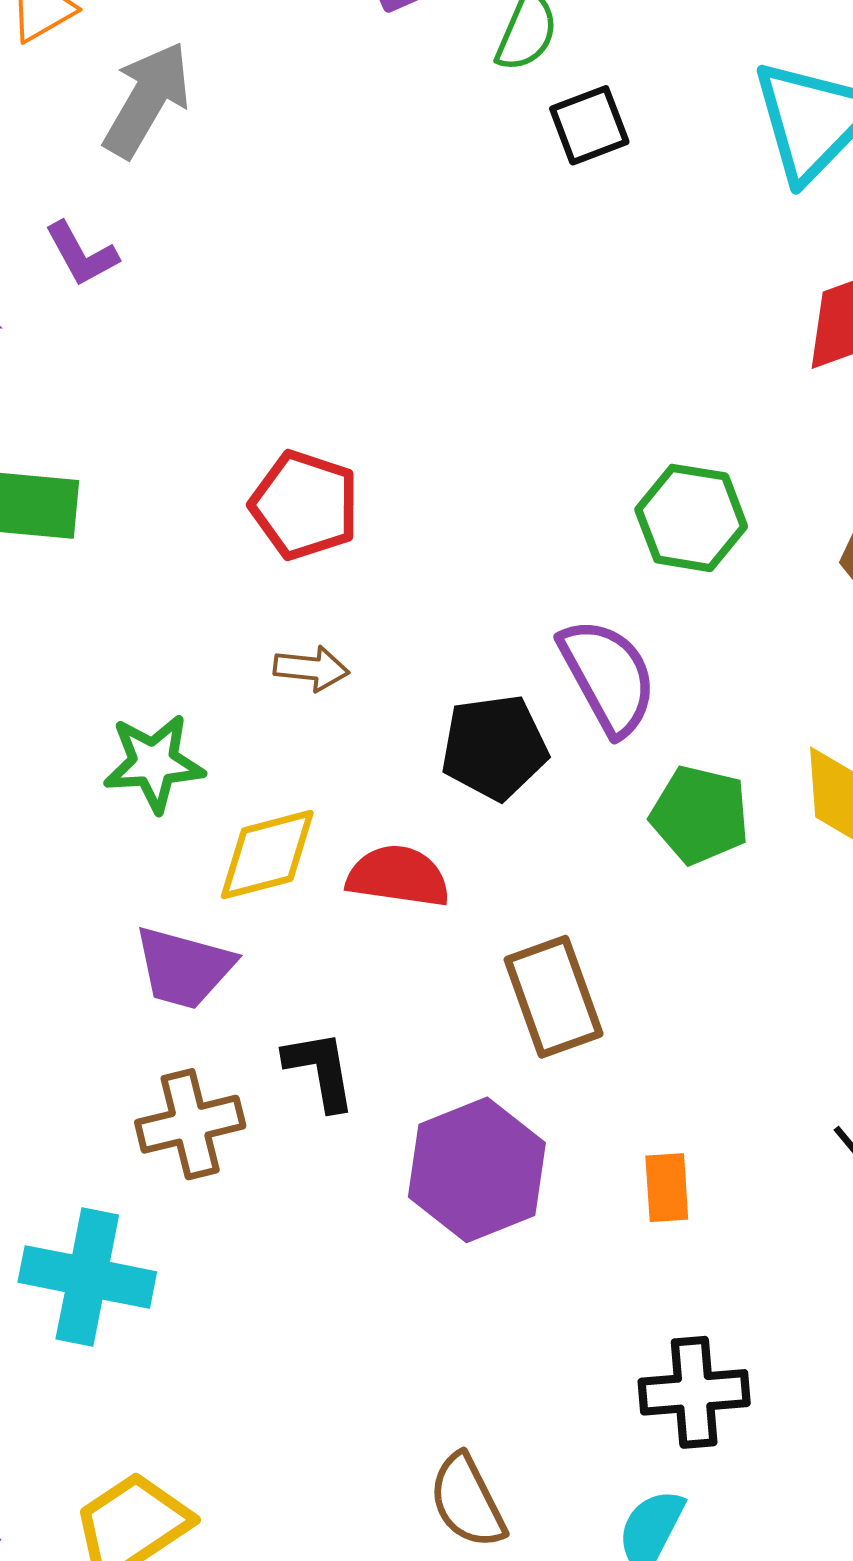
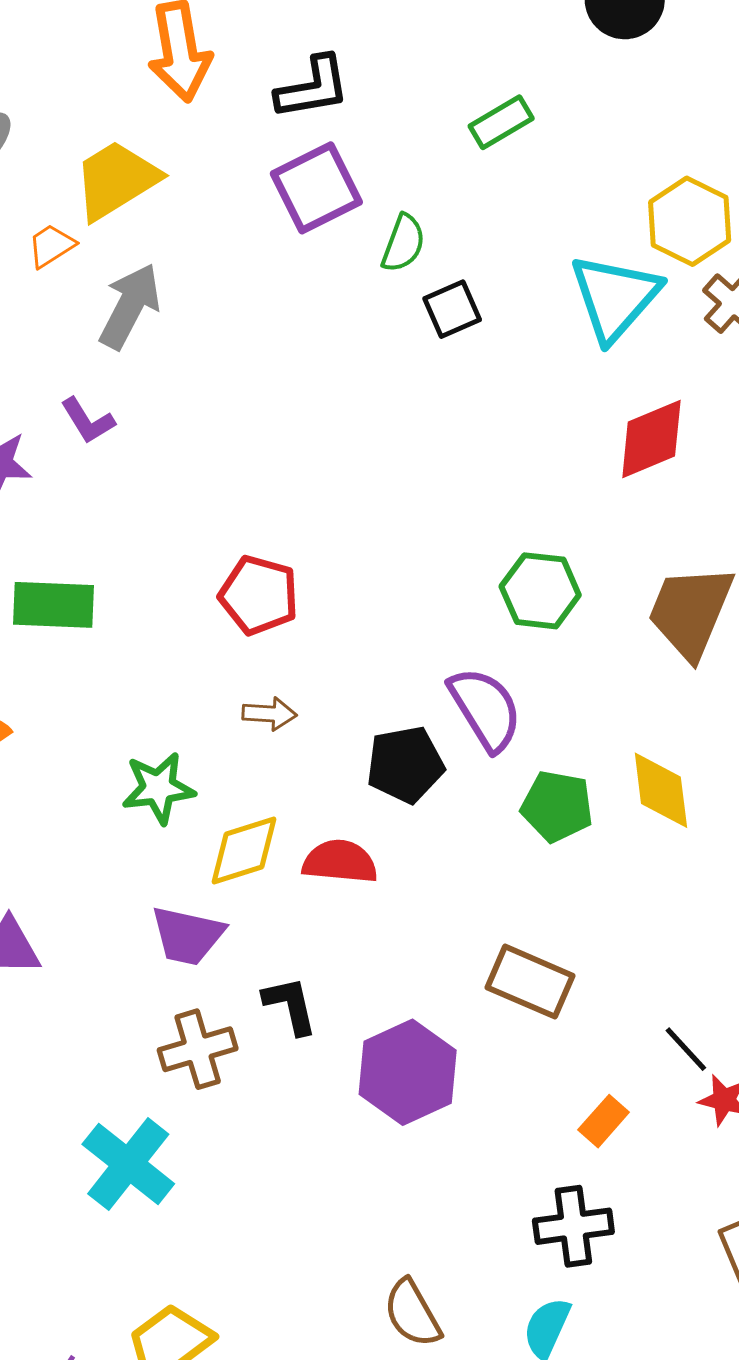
brown rectangle: (554, 997) -> (530, 982), moved, turned -44
orange rectangle: (667, 1188) -> (604, 1121), moved, turned 48
cyan cross: (87, 1277) -> (128, 1164), turned 30

